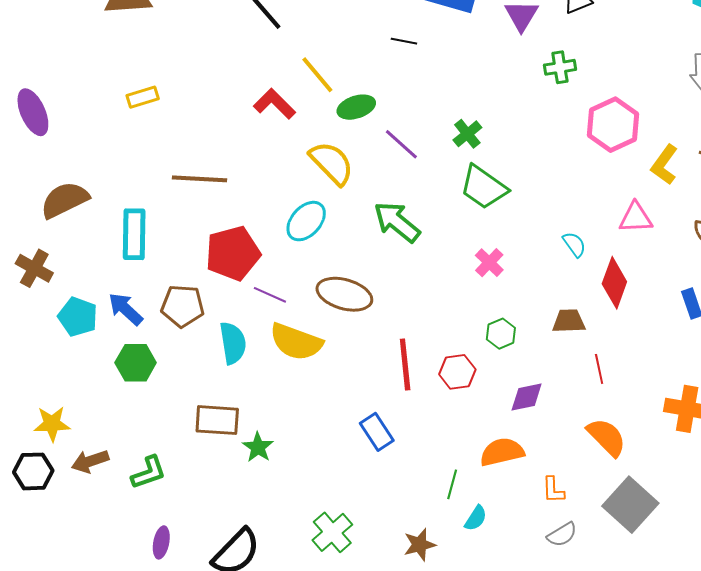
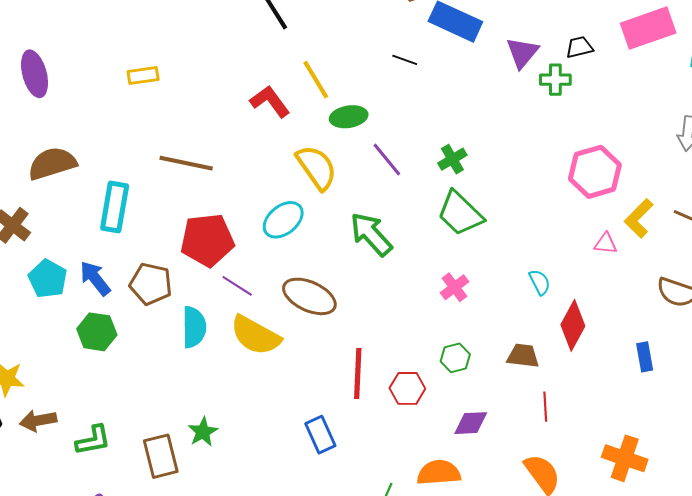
green cross: (560, 67) -> (555, 80), moved
pink triangle: (636, 218) -> (606, 244), moved, size x0.7
brown rectangle: (217, 420) -> (161, 456), moved, turned 63

